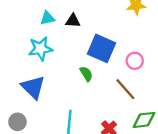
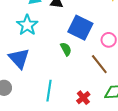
cyan star: (40, 49) -> (27, 25), turned -30

